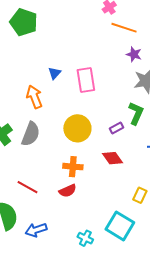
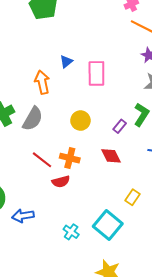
yellow circle: (77, 128) -> (80, 121), size x0.7
purple rectangle: (116, 128) -> (120, 126), turned -32
red line: (28, 187) -> (42, 160), moved

